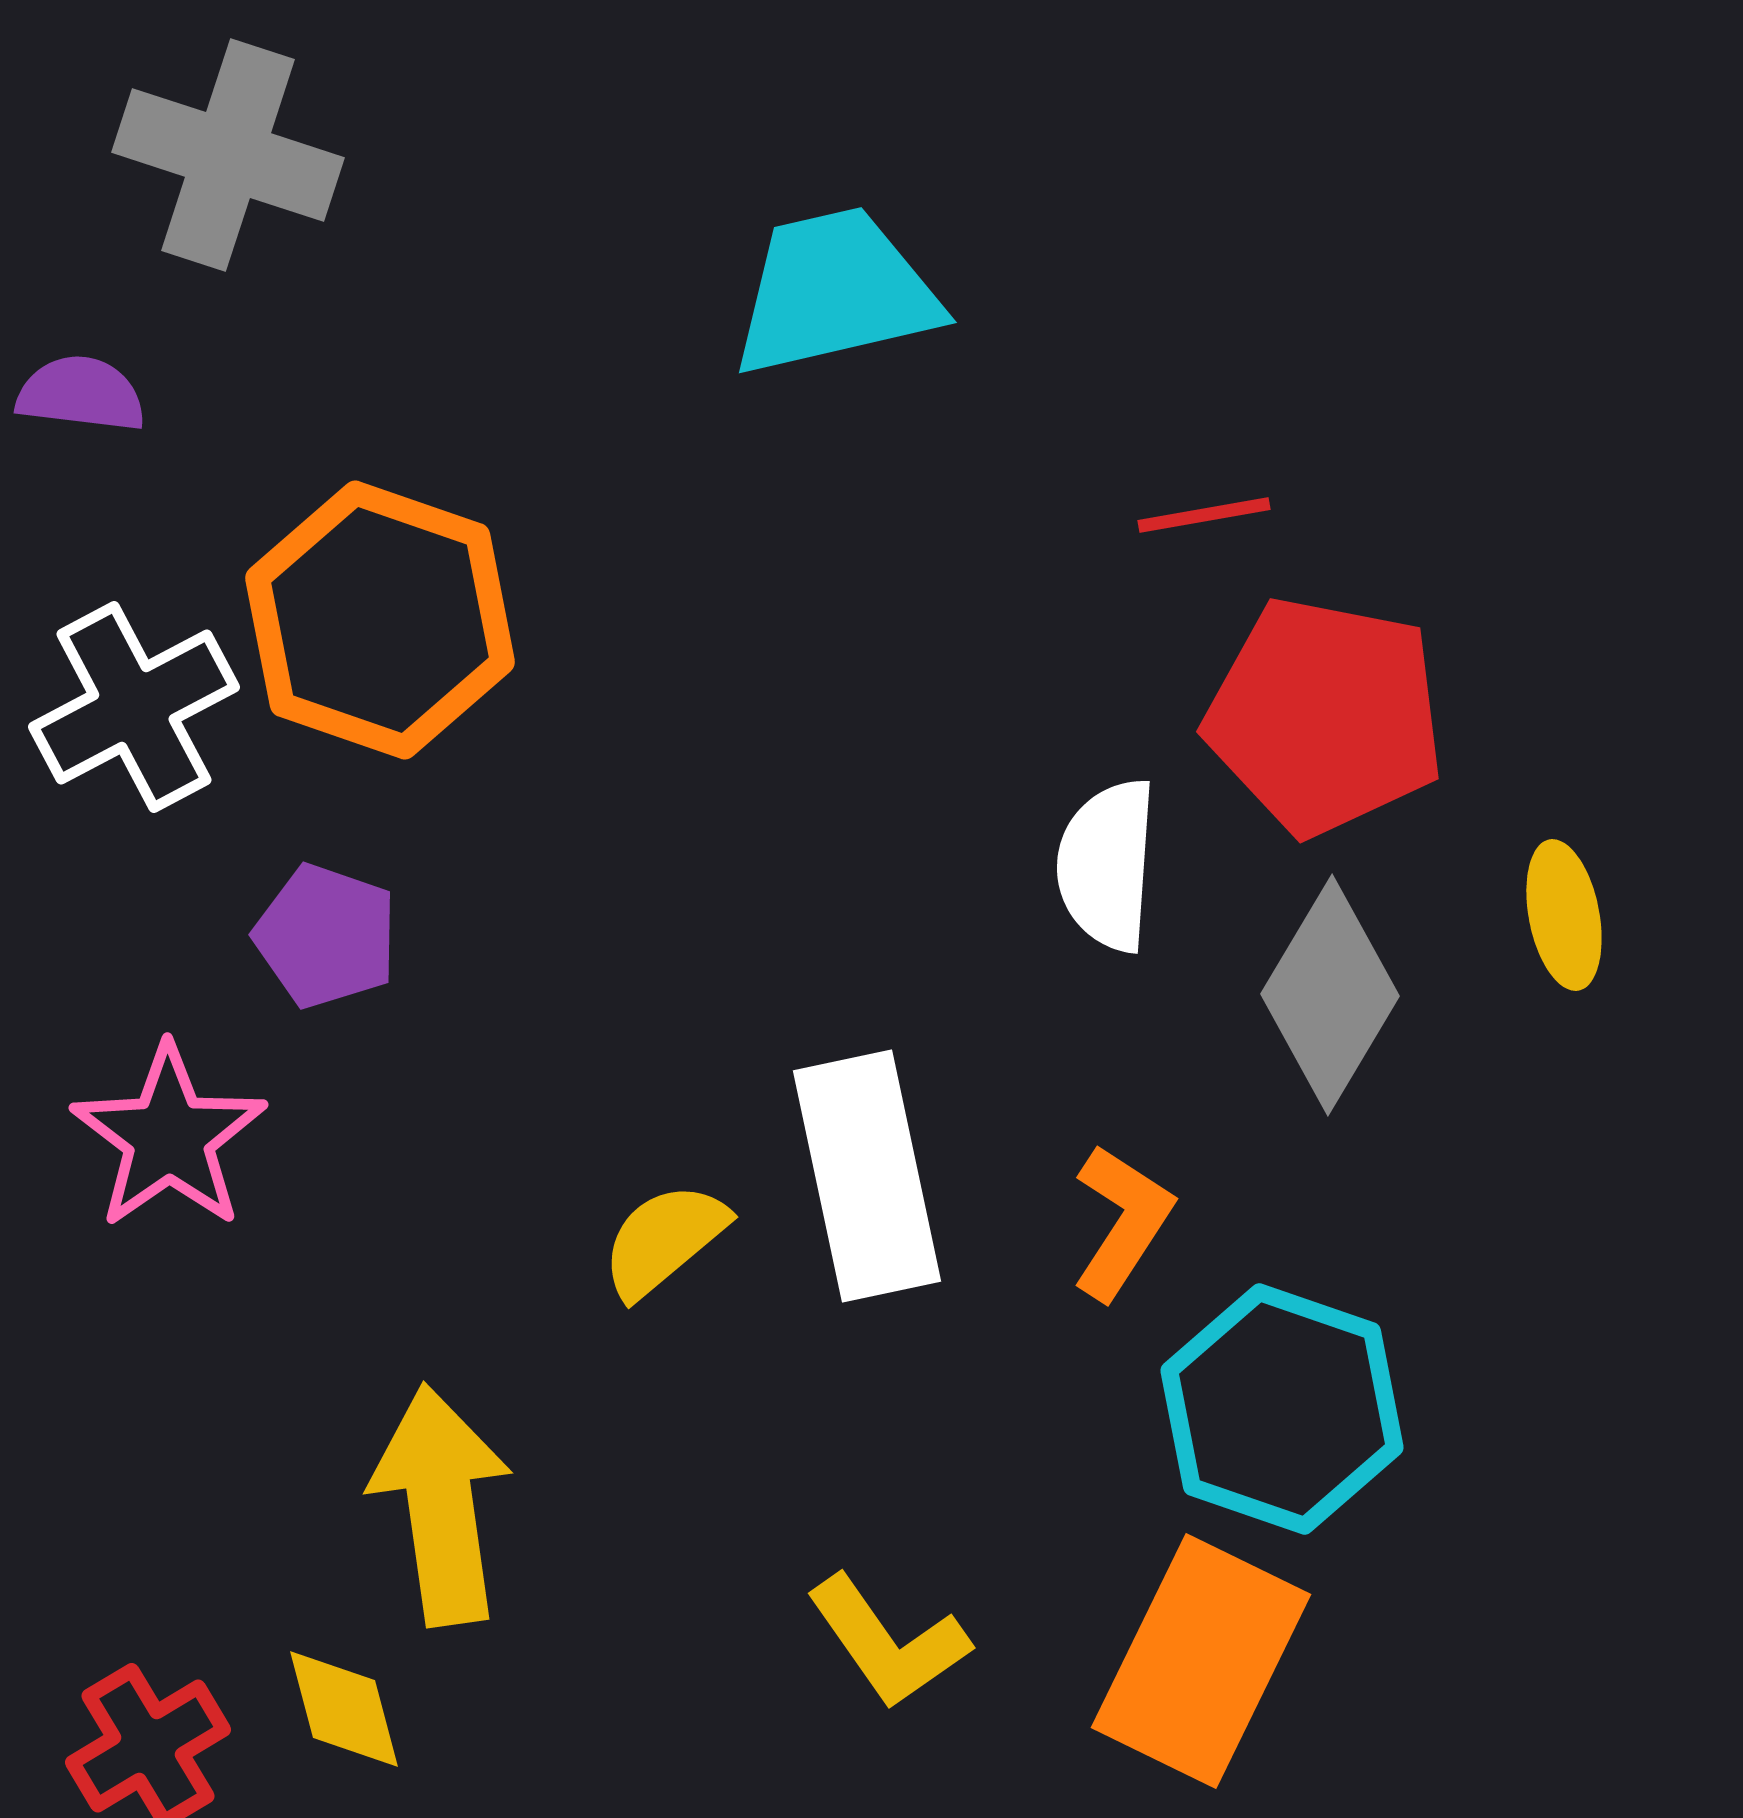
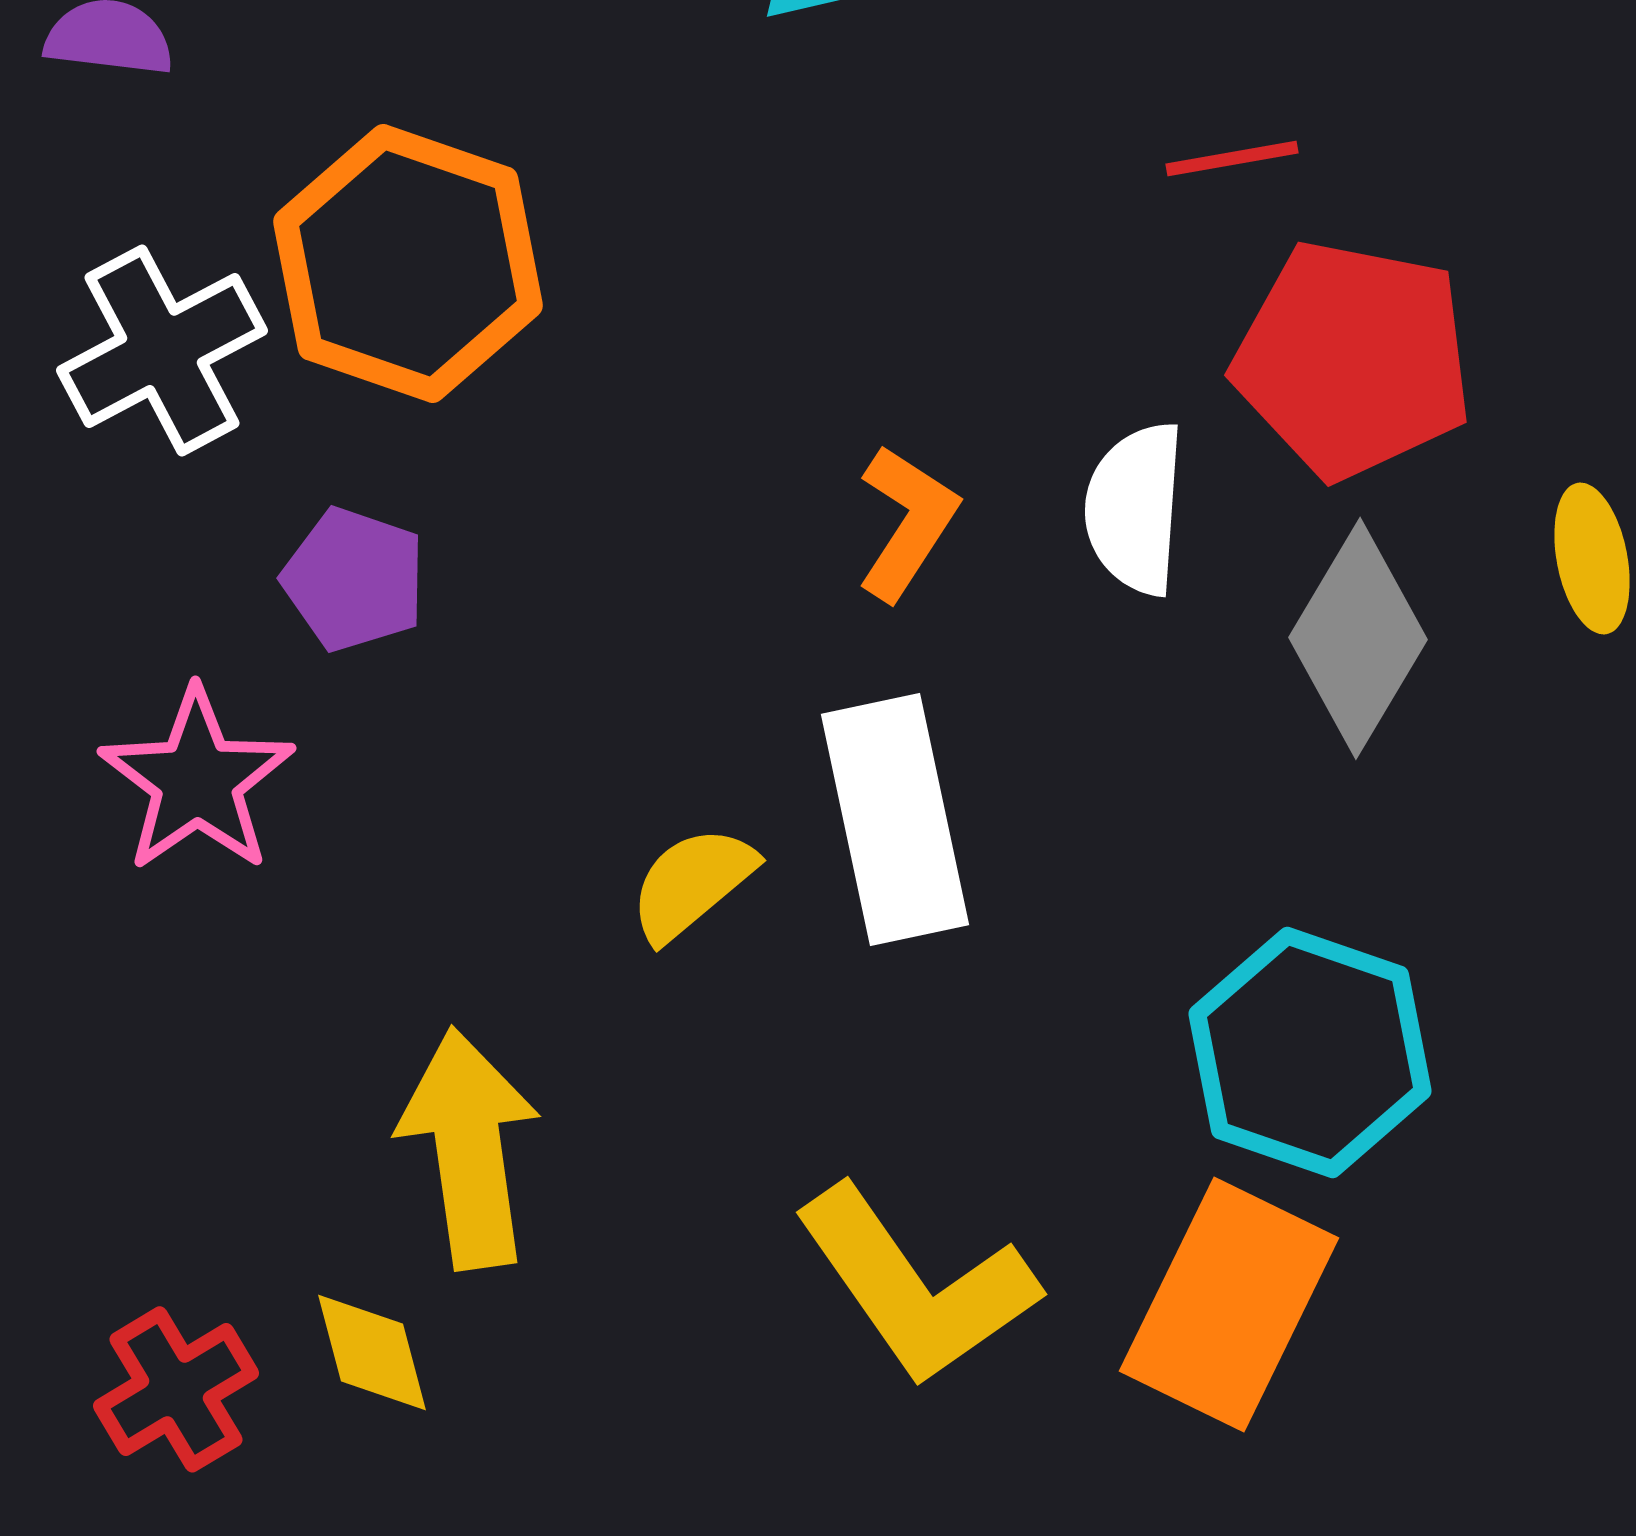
orange L-shape: (1122, 1222) -> (907, 522), moved
yellow L-shape: (888, 1642) -> (916, 1285), size x1.5

